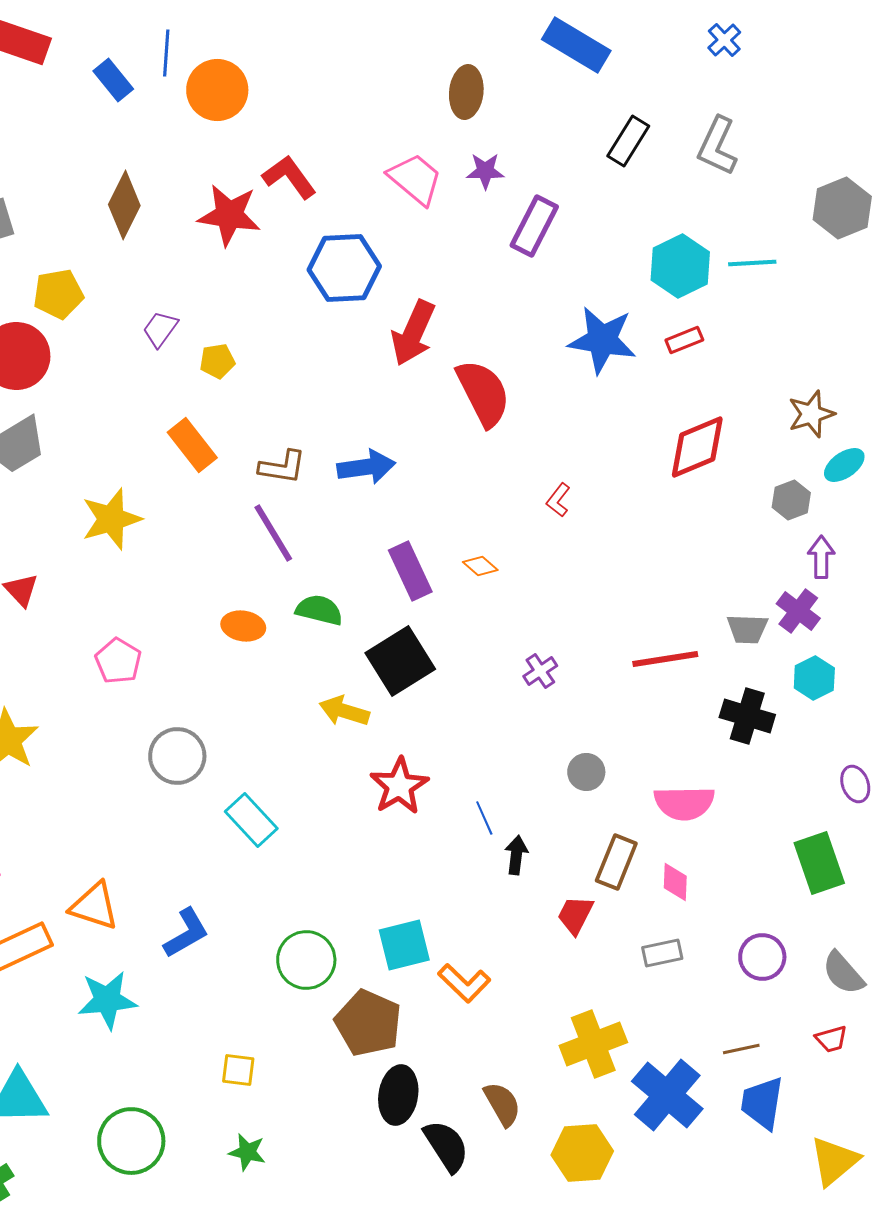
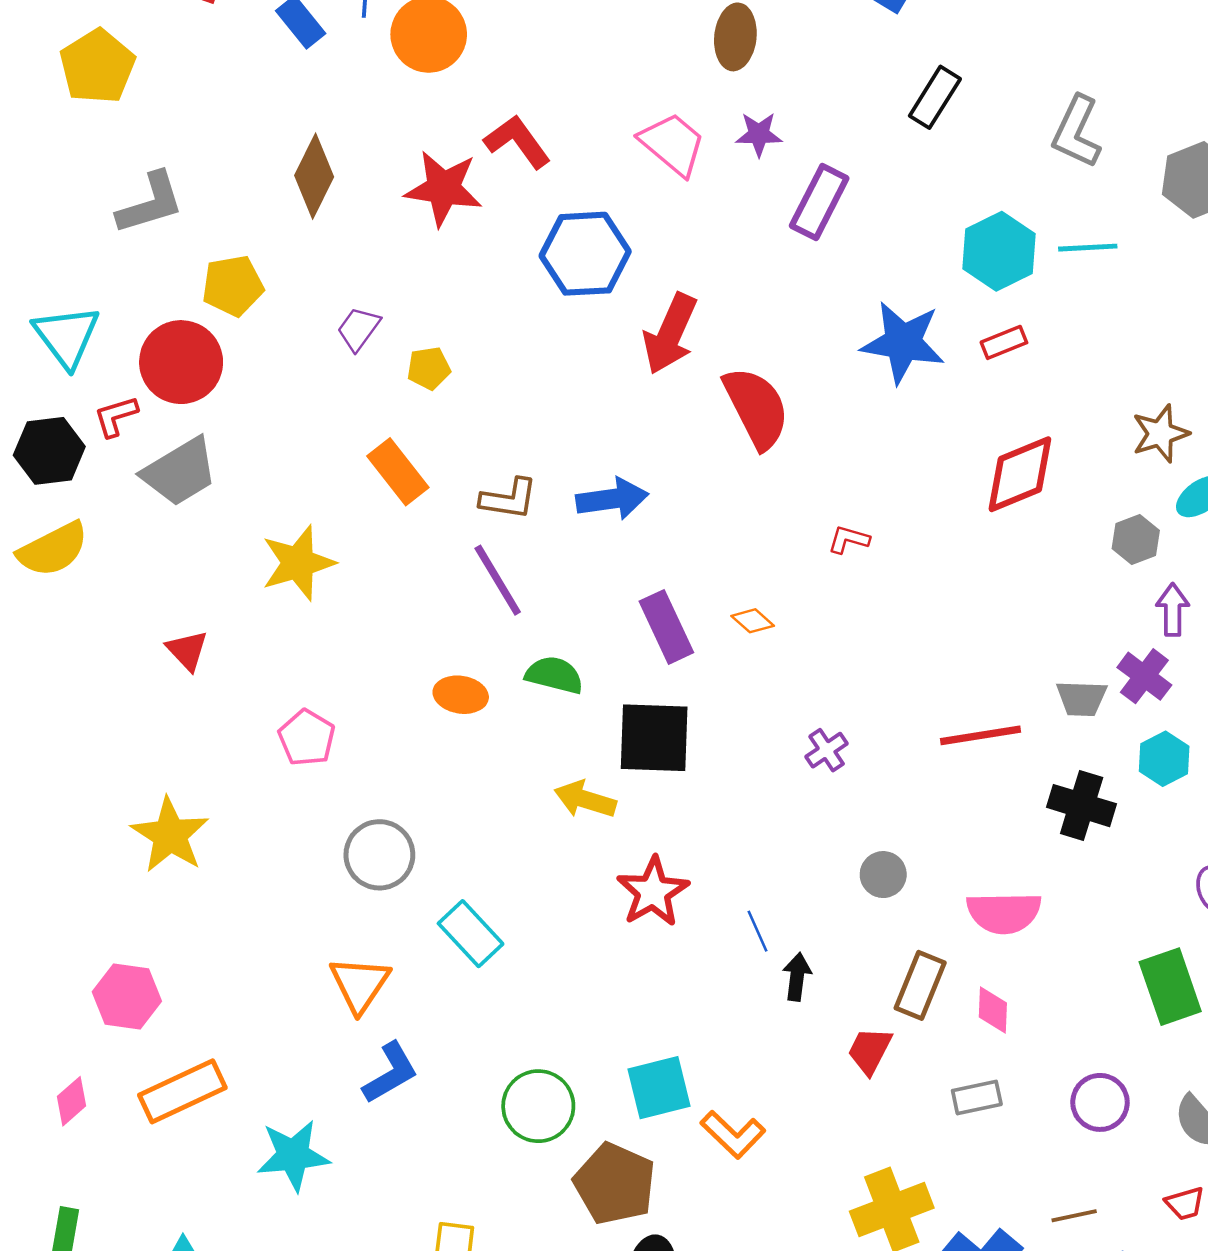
gray L-shape: (717, 146) -> (1077, 132), moved
red L-shape: (558, 500) -> (849, 539), turned 68
black square: (400, 661) -> (654, 738), turned 34
orange triangle: (94, 906) -> (360, 984), moved, turned 46

